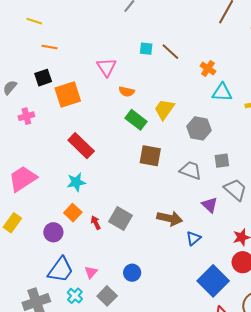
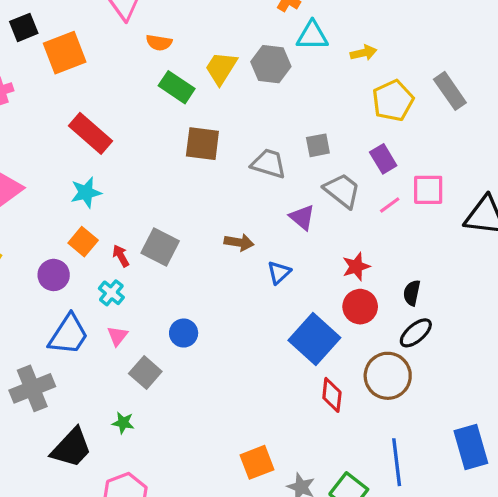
gray hexagon: (199, 128) -> (271, 64), moved
brown arrow: (170, 218) -> (239, 242), size x0.7
cyan cross: (75, 296) -> (111, 293), moved

